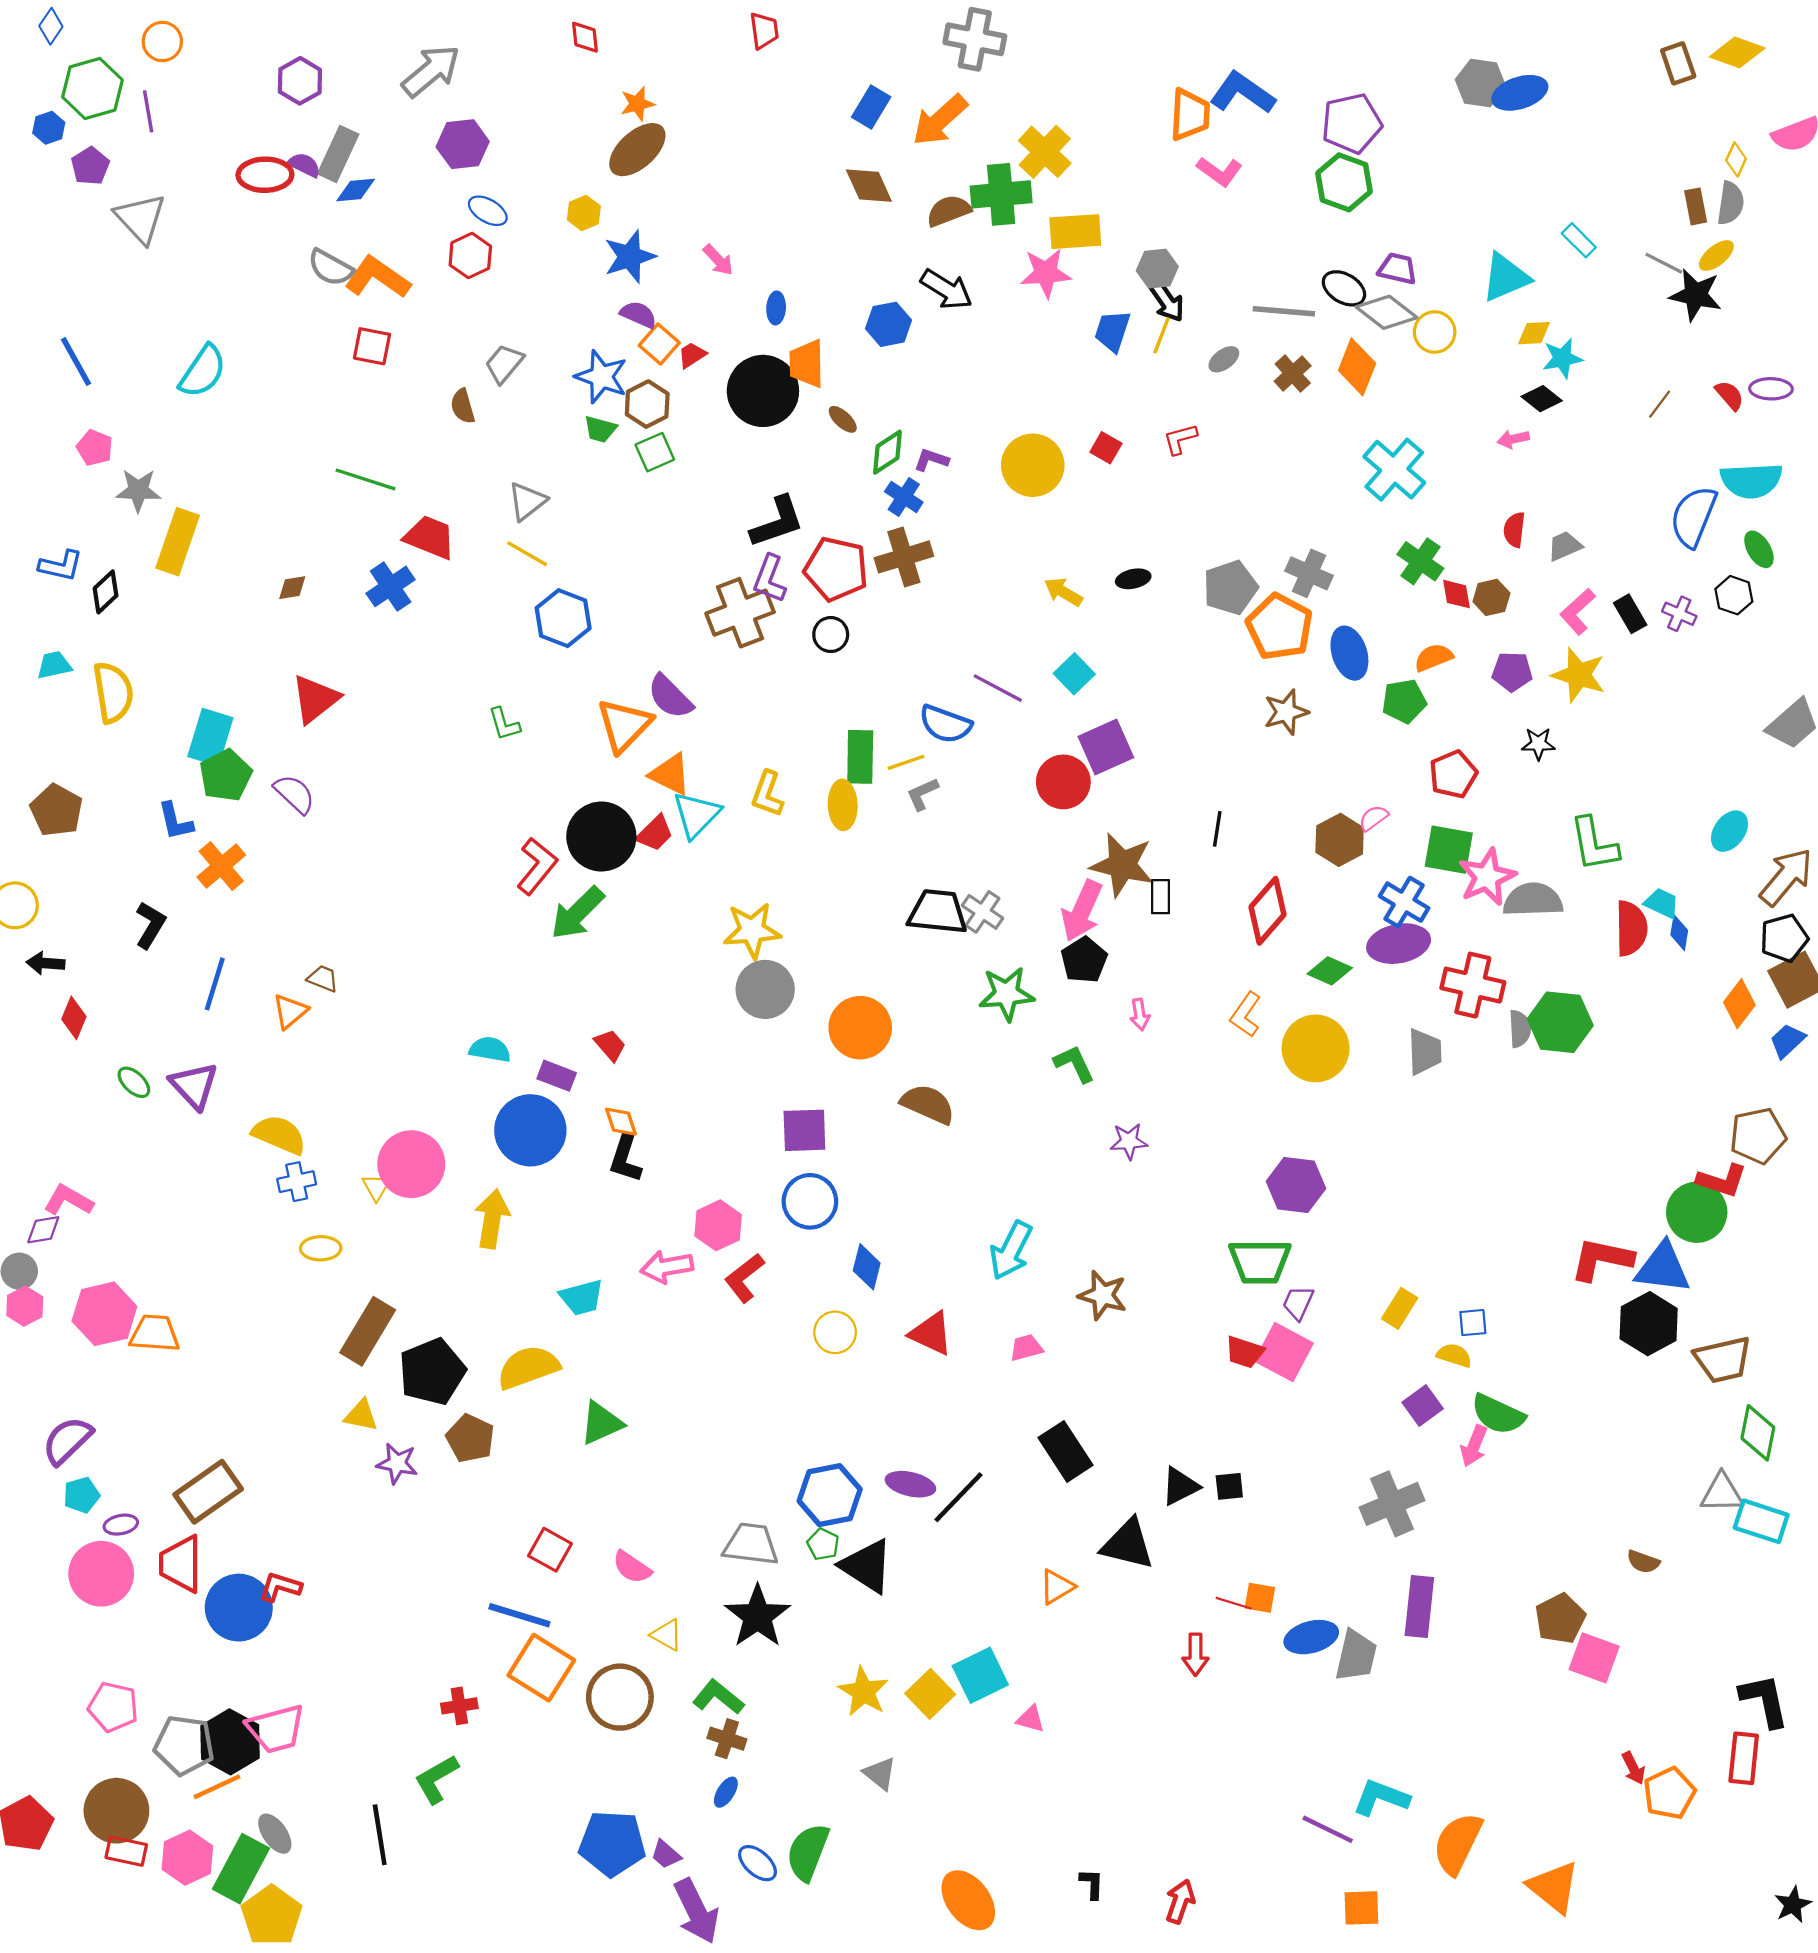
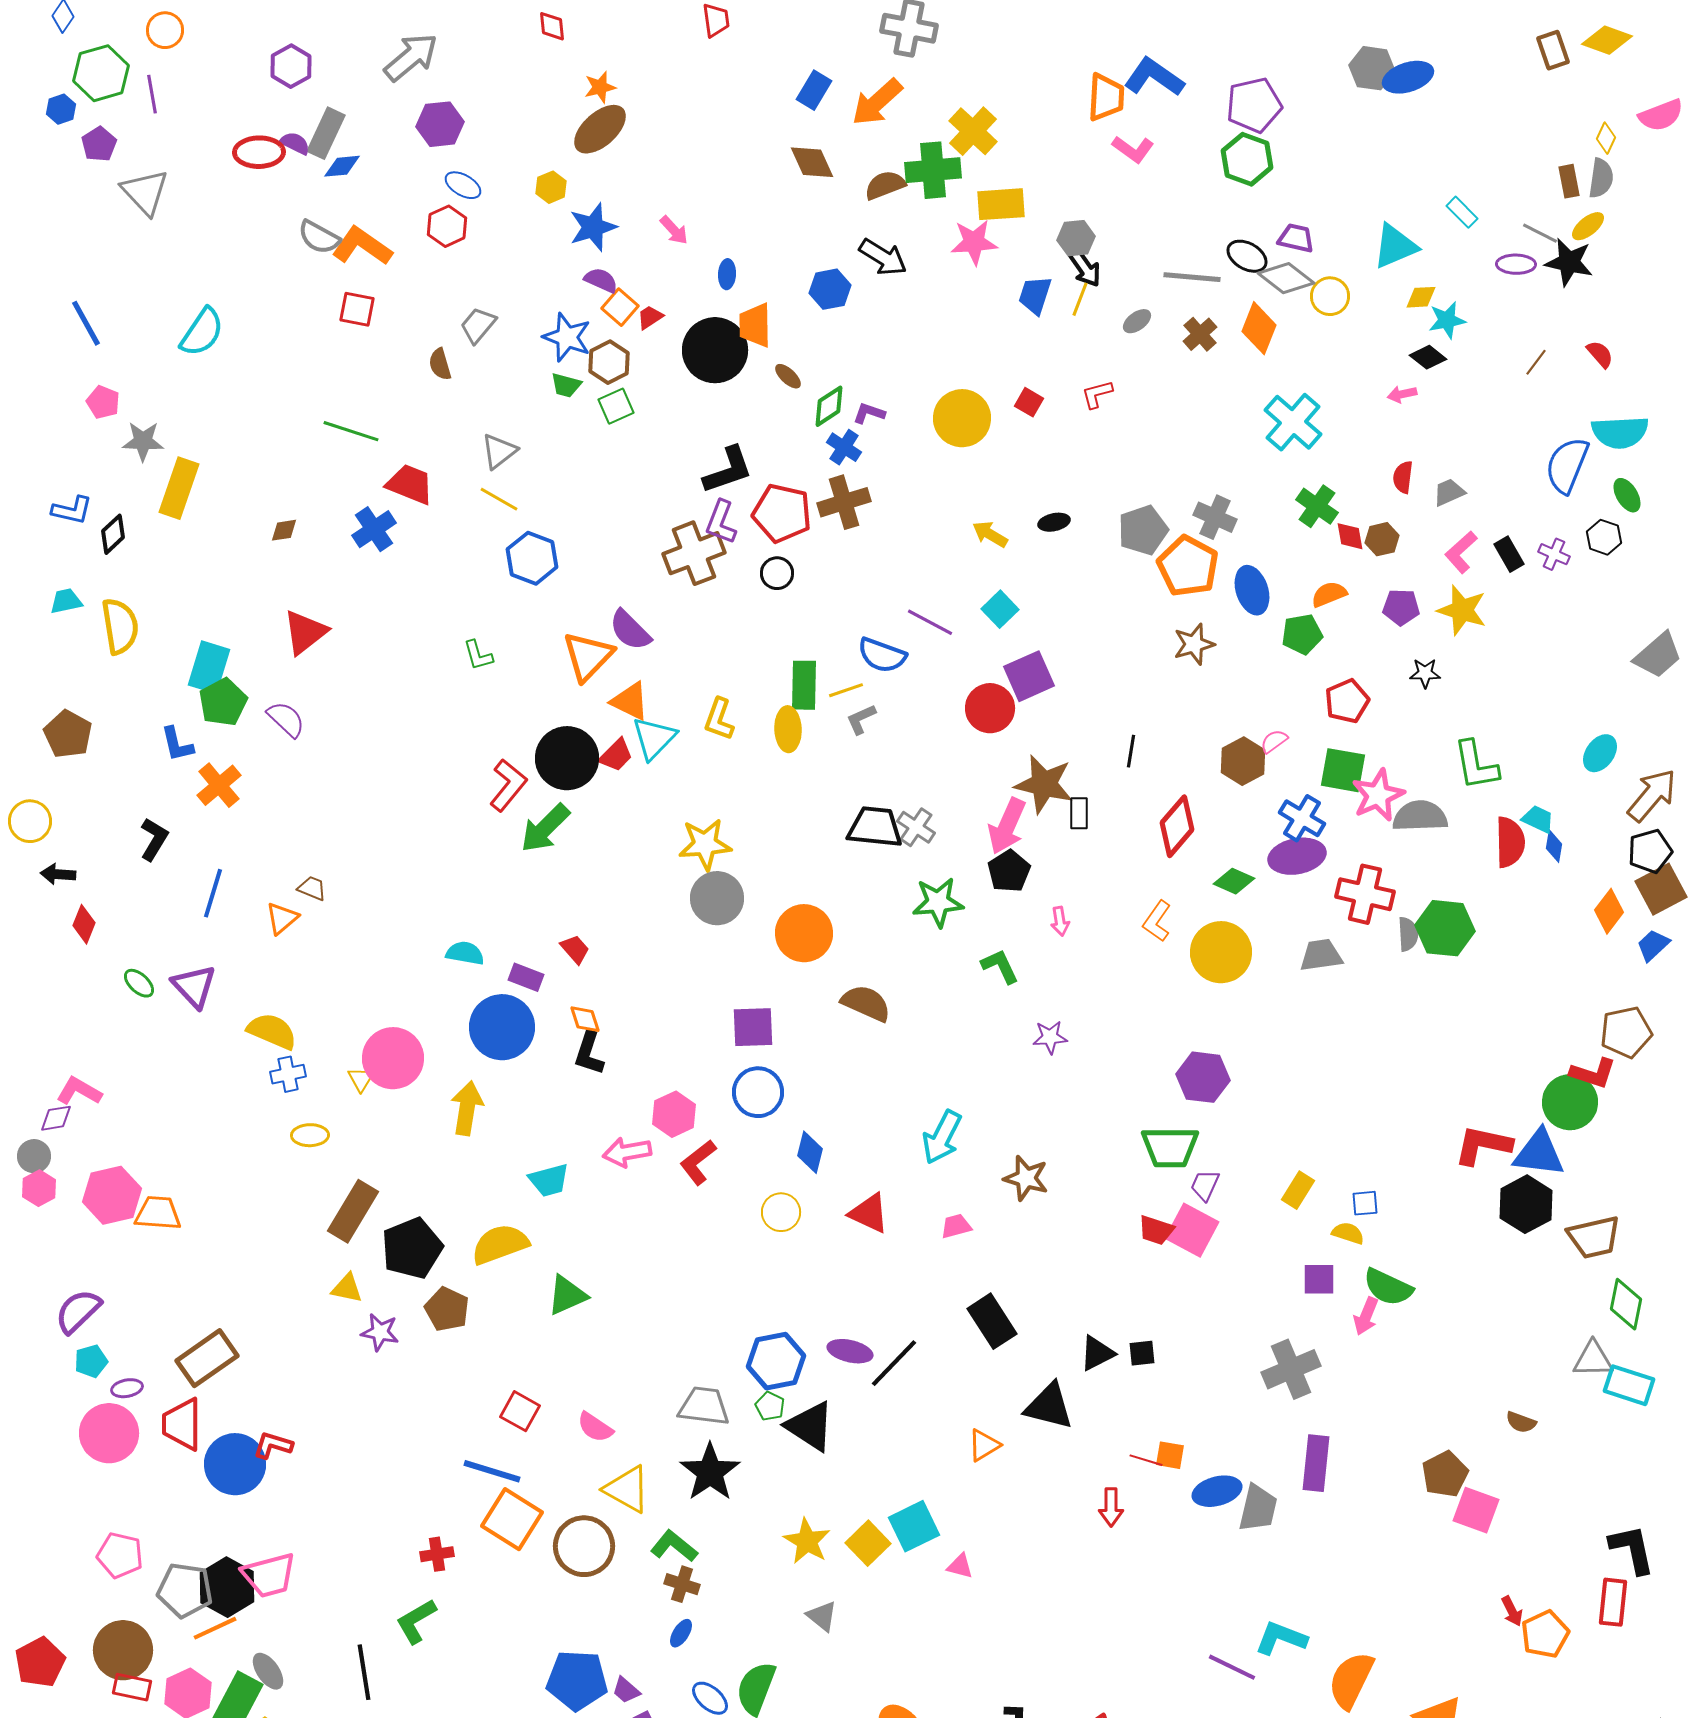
purple ellipse: (1771, 389) -> (1516, 264), moved
gray trapezoid: (1425, 1052) -> (1321, 955), turned -96
purple square: (1423, 1406) -> (1319, 1279), turned 36
yellow triangle: (667, 1635) -> (627, 1489), size x1.6

